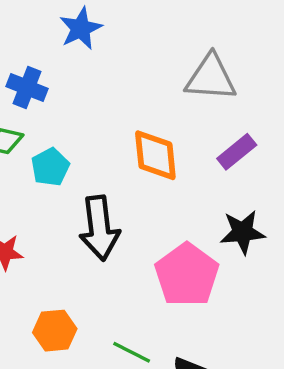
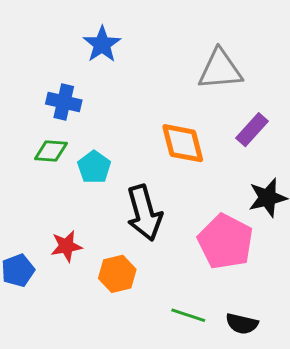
orange hexagon: (55, 331) -> (117, 274), moved

